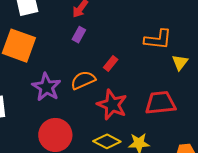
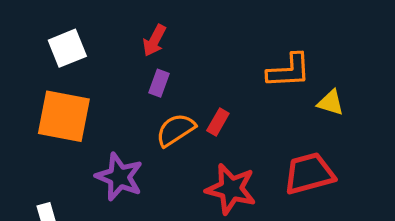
yellow triangle: (180, 62) -> (331, 103), turned -42
orange semicircle: (83, 80) -> (176, 130), moved

